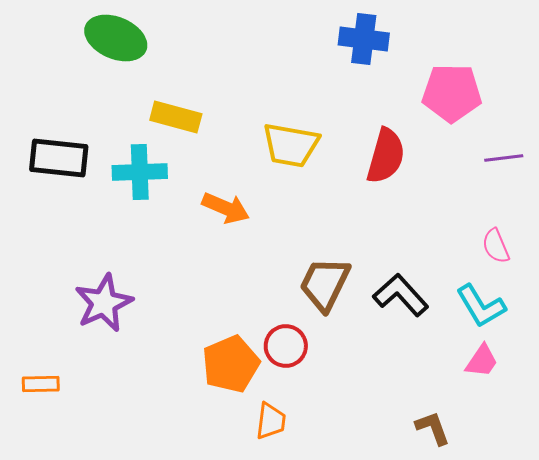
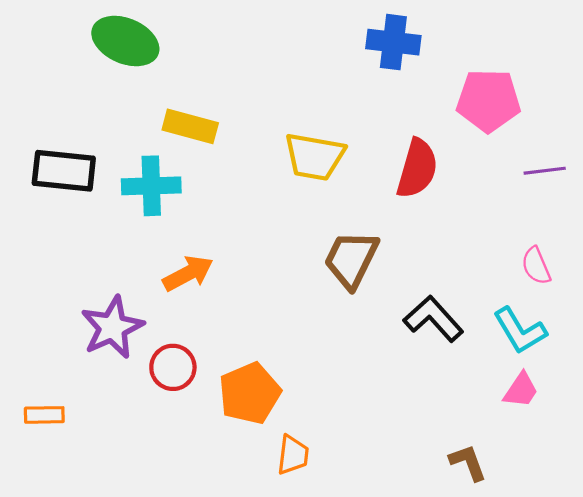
orange arrow: (226, 208) -> (188, 273), moved, turned -51
brown trapezoid: (325, 284) -> (351, 259), moved
red circle: (286, 346) -> (173, 367), moved

